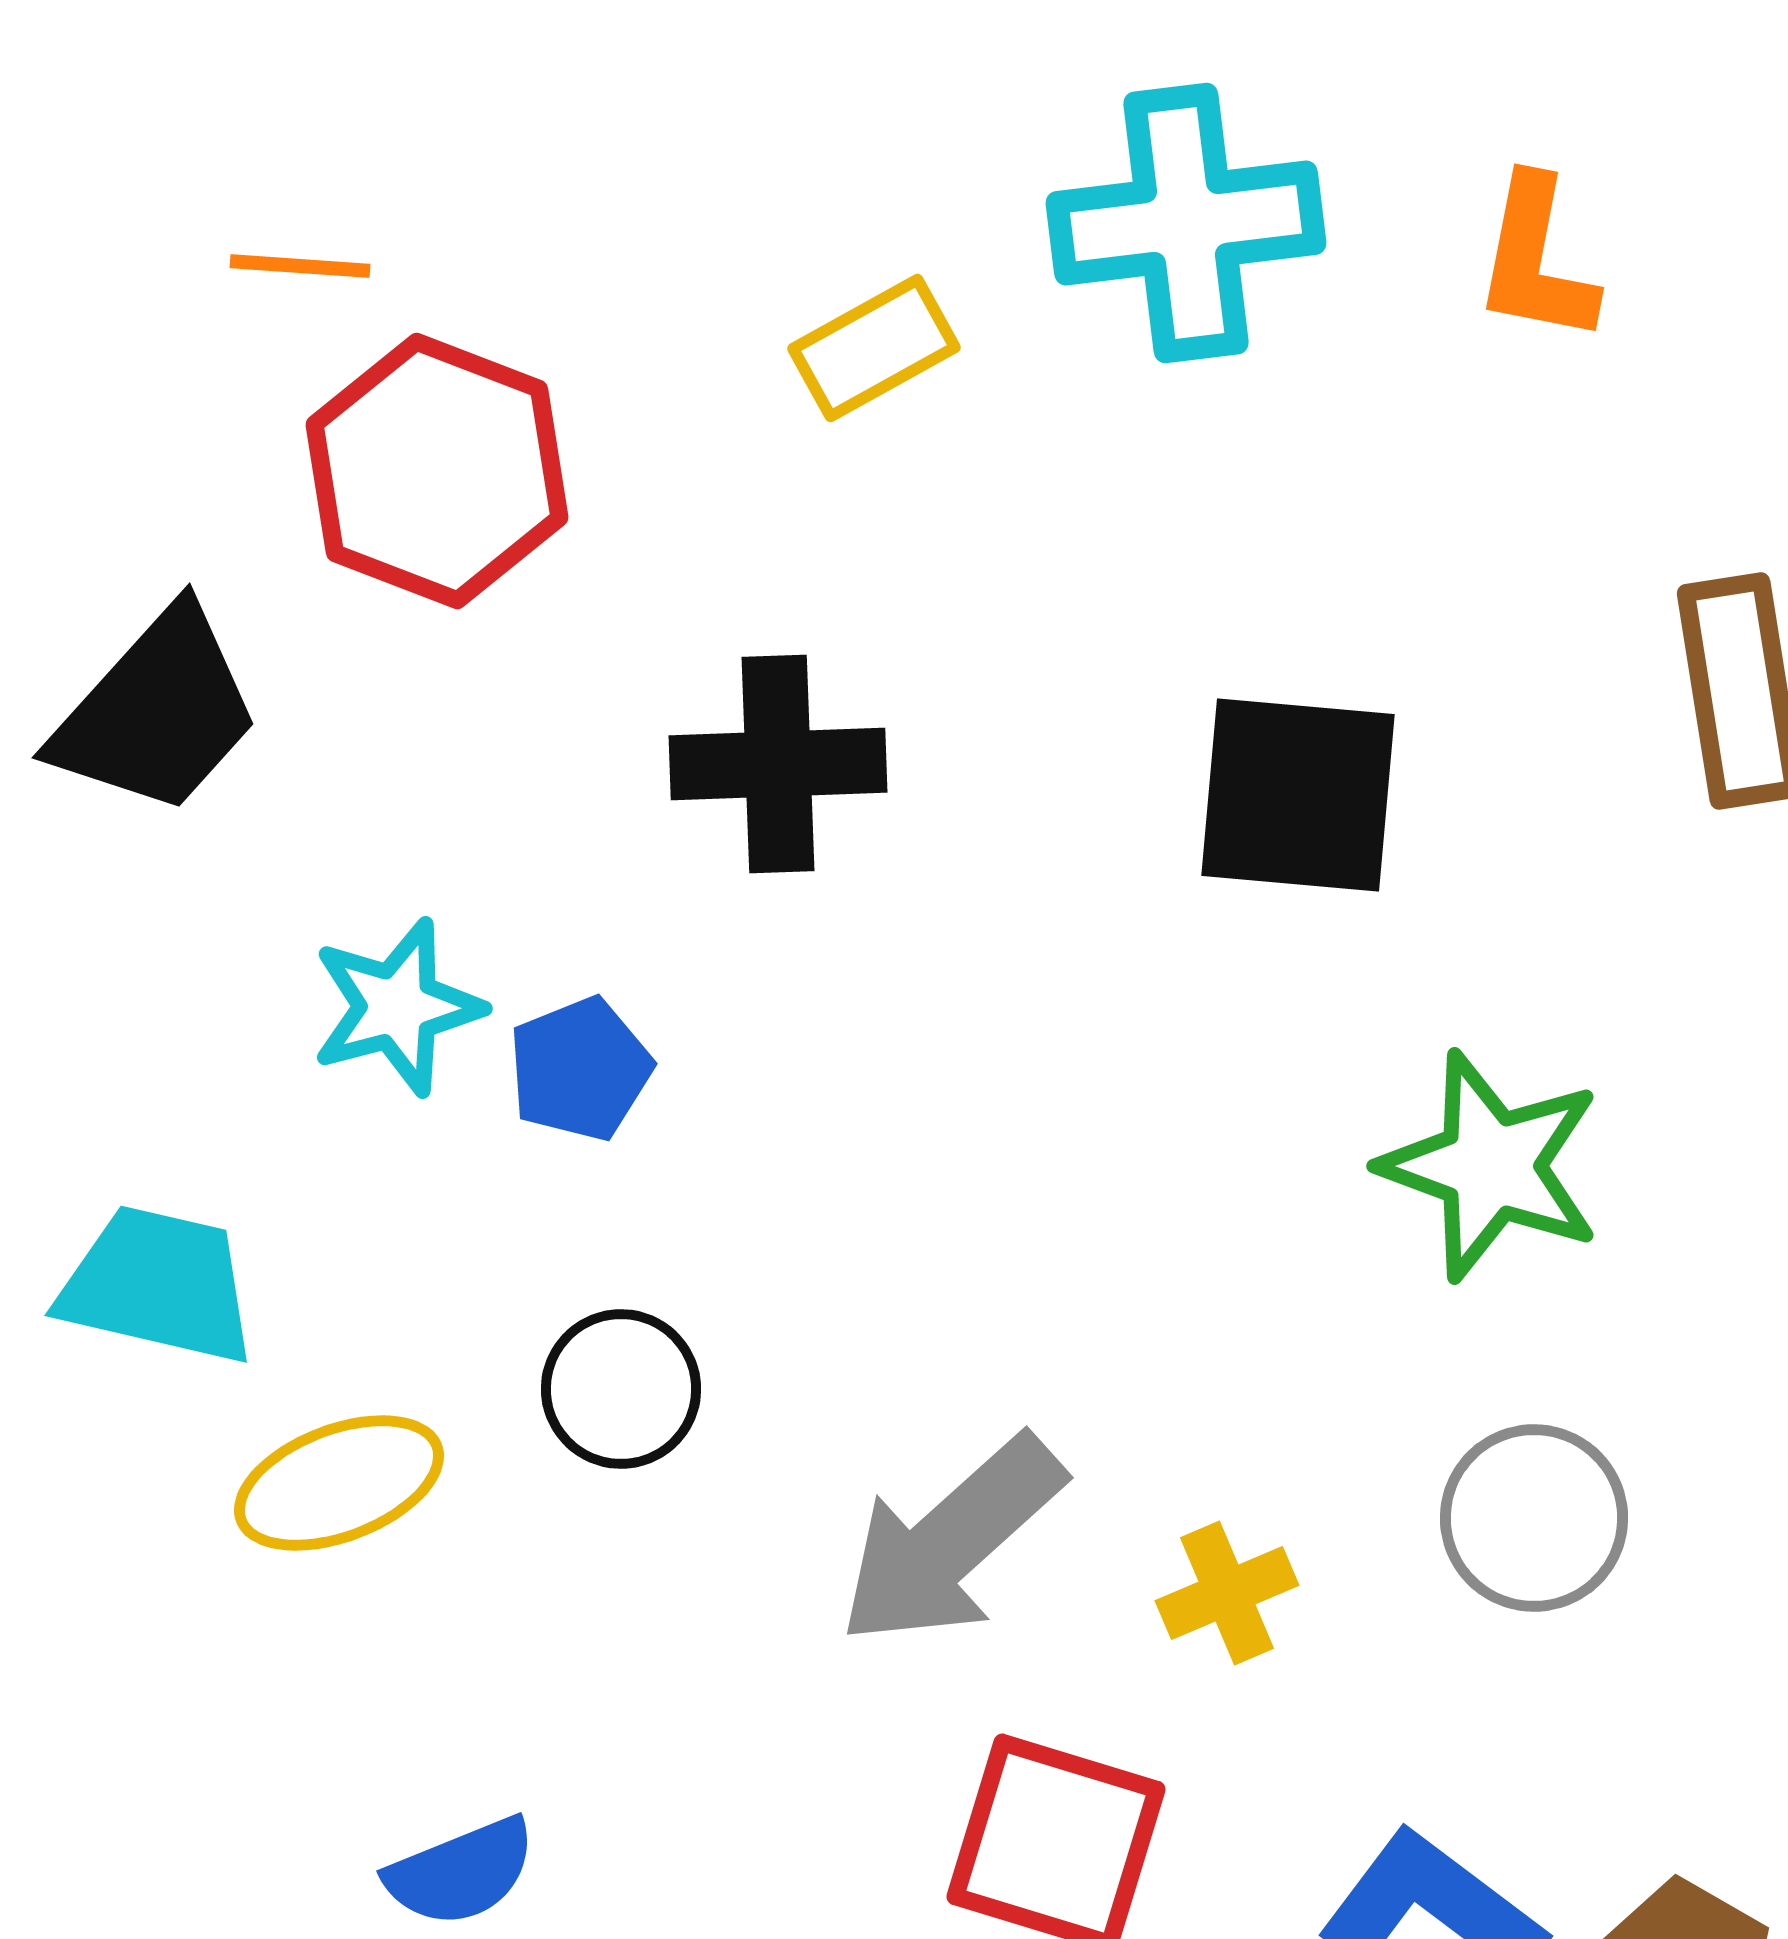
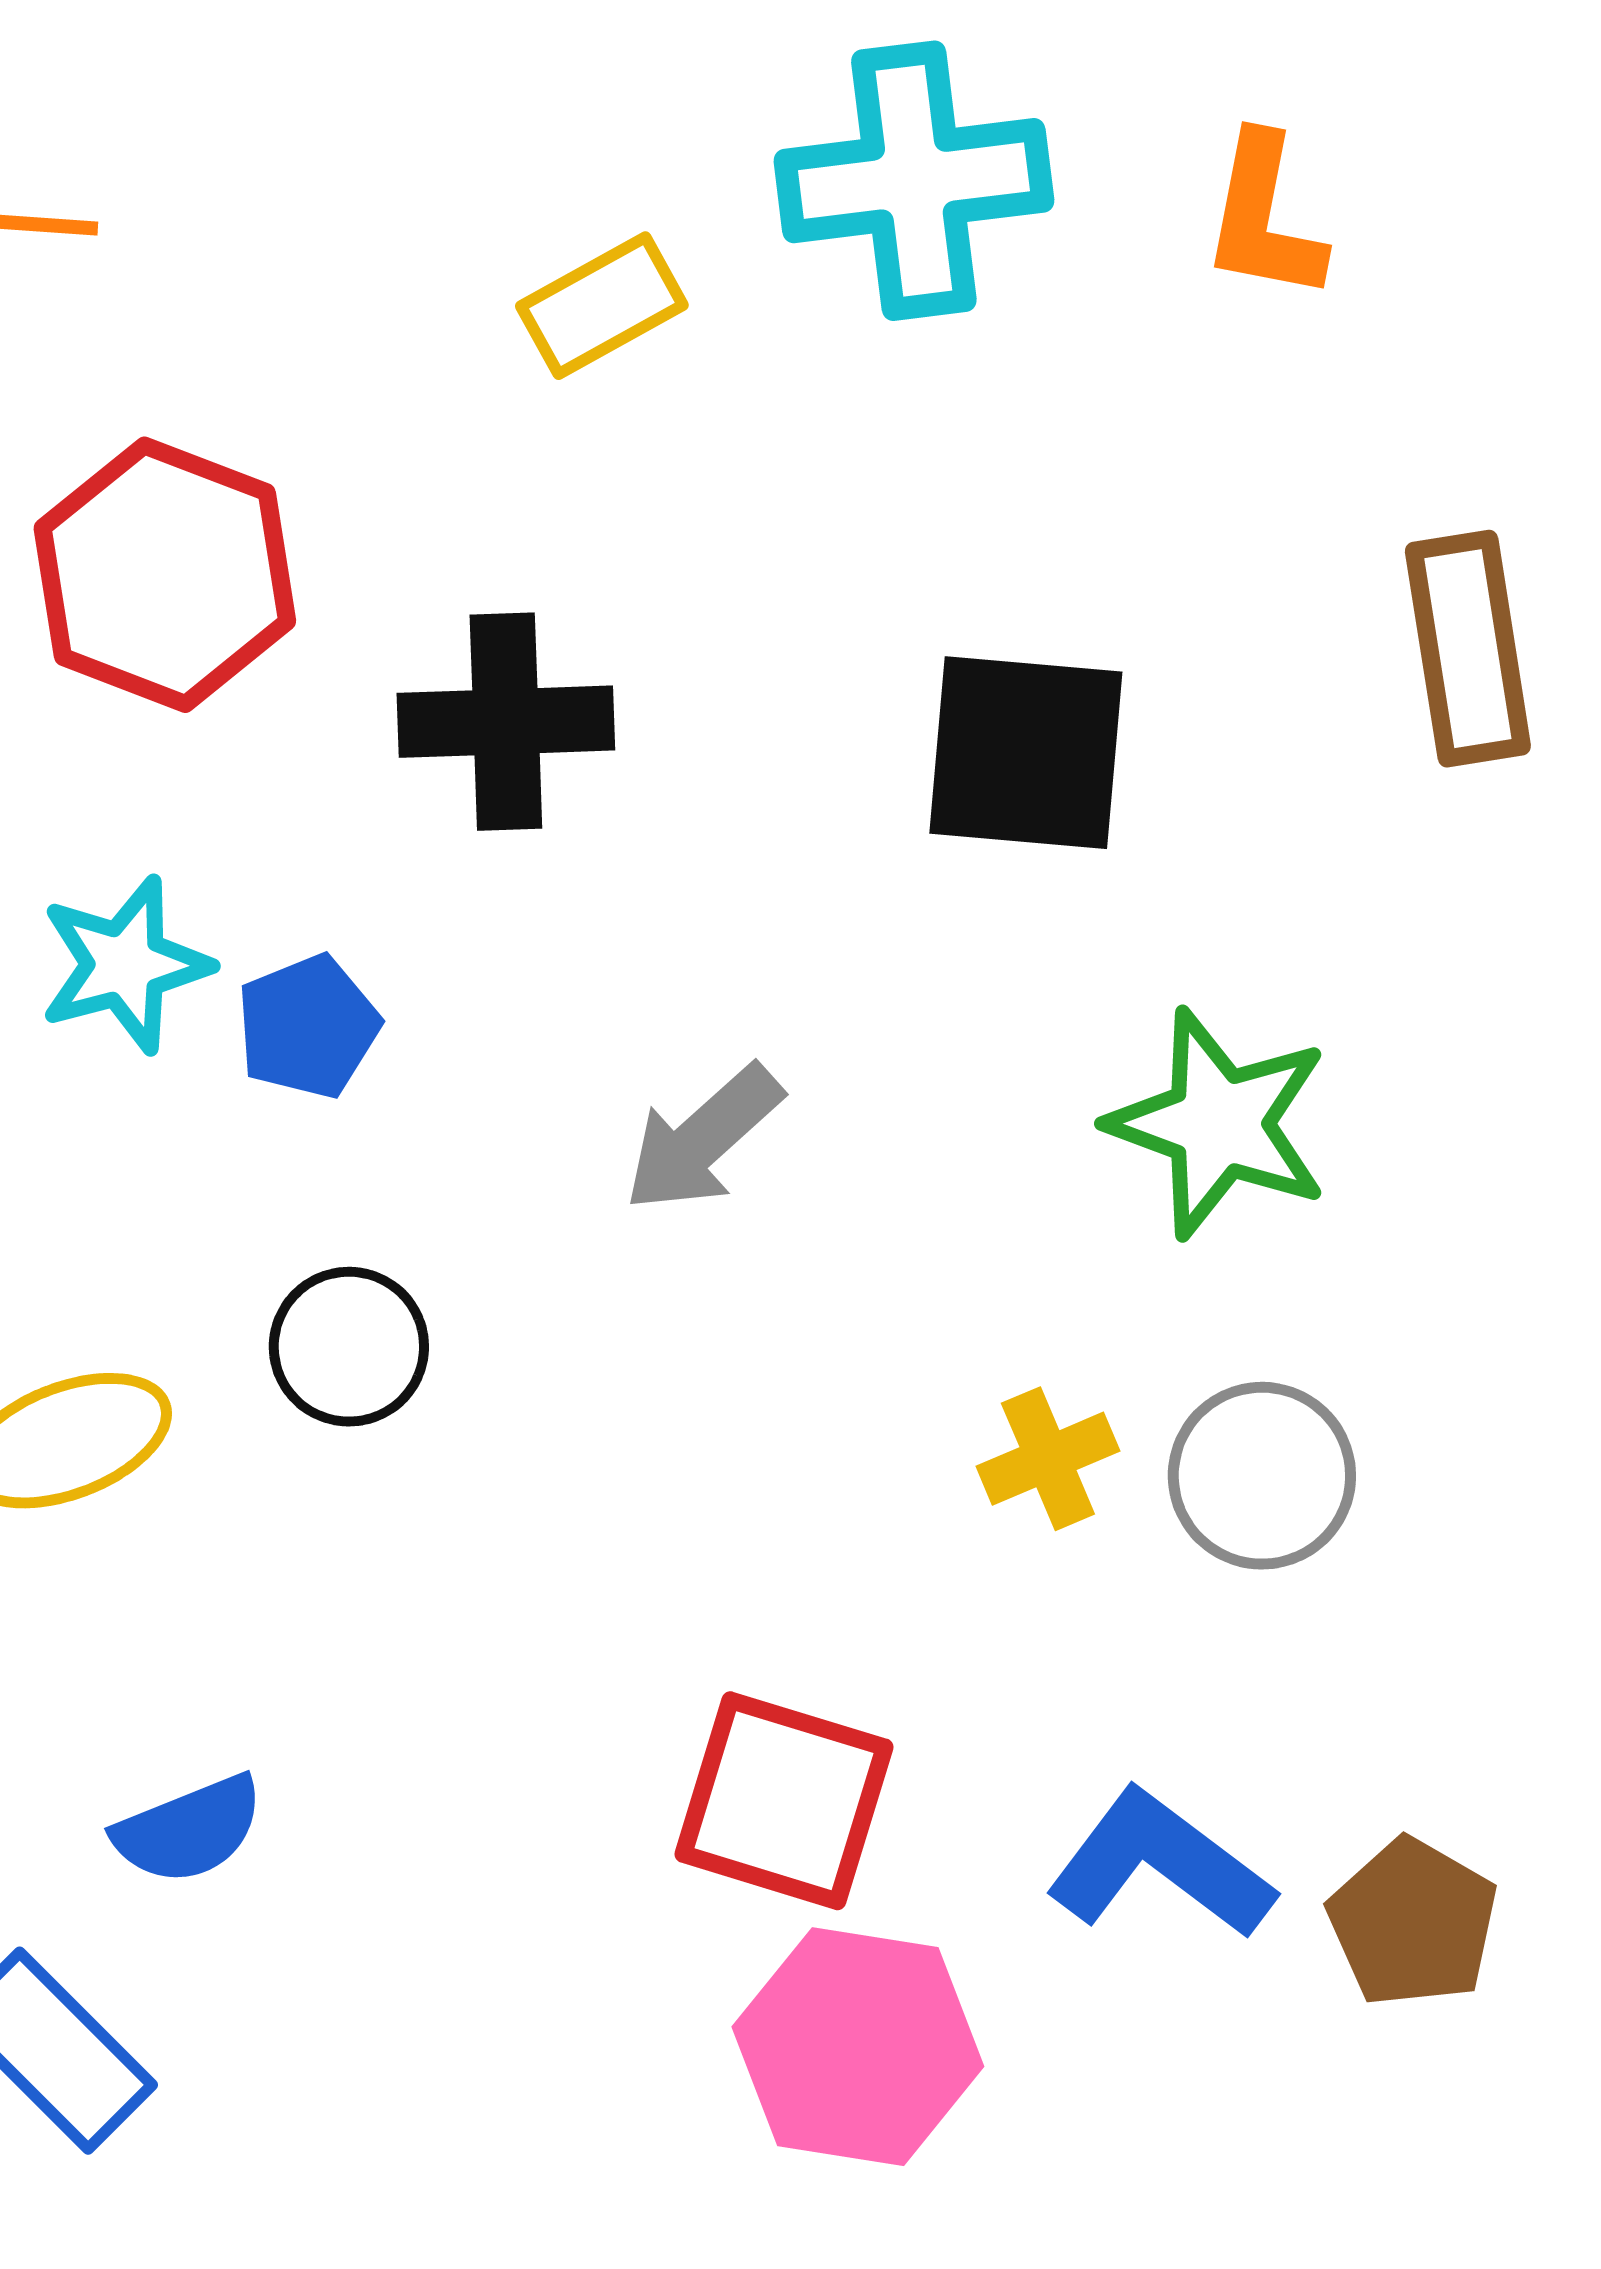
red hexagon: (437, 471) -> (165, 575), moved
gray arrow: (951, 1541) -> (703, 1139), moved, size x0.7
yellow cross: (1227, 1593) -> (1048, 1459), moved

